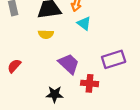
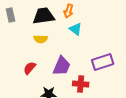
purple trapezoid: (69, 64) -> (62, 66), turned 70
red semicircle: (14, 66) -> (30, 68), moved

